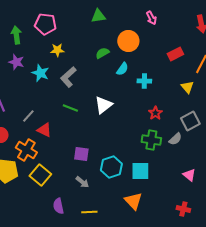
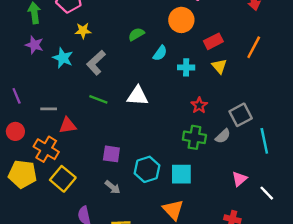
orange circle: (128, 41) -> (181, 20), moved
red rectangle: (175, 54) -> (213, 41), moved
yellow triangle: (187, 87) -> (219, 66), moved
white triangle: (103, 105) -> (138, 96), turned 42
gray line: (28, 116) -> (49, 109), turned 48
red triangle: (44, 130) -> (68, 125), turned -35
pink triangle: (189, 175) -> (239, 179), turned 40

